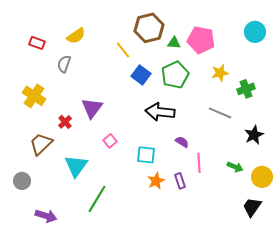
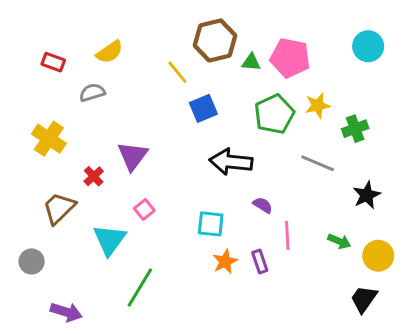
gray semicircle: (64, 64) -> (92, 92), turned 54
blue square: (141, 75) -> (203, 108), turned 30
green pentagon: (175, 75) -> (274, 114), moved
pink square: (110, 141) -> (144, 209), moved

